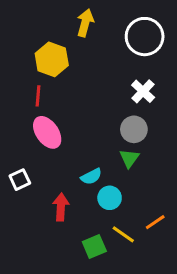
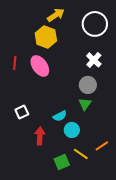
yellow arrow: (85, 23) -> (56, 15), turned 42
yellow hexagon: (52, 59) -> (46, 37), moved
red line: (38, 96) -> (15, 63), moved
pink ellipse: (47, 132) -> (40, 66), moved
white square: (20, 180) -> (22, 112), moved

